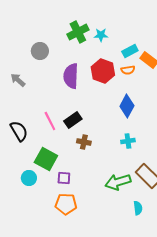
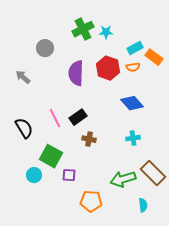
blue diamond: (127, 106) -> (132, 103), turned -70
orange pentagon: (66, 204) -> (91, 201), moved

